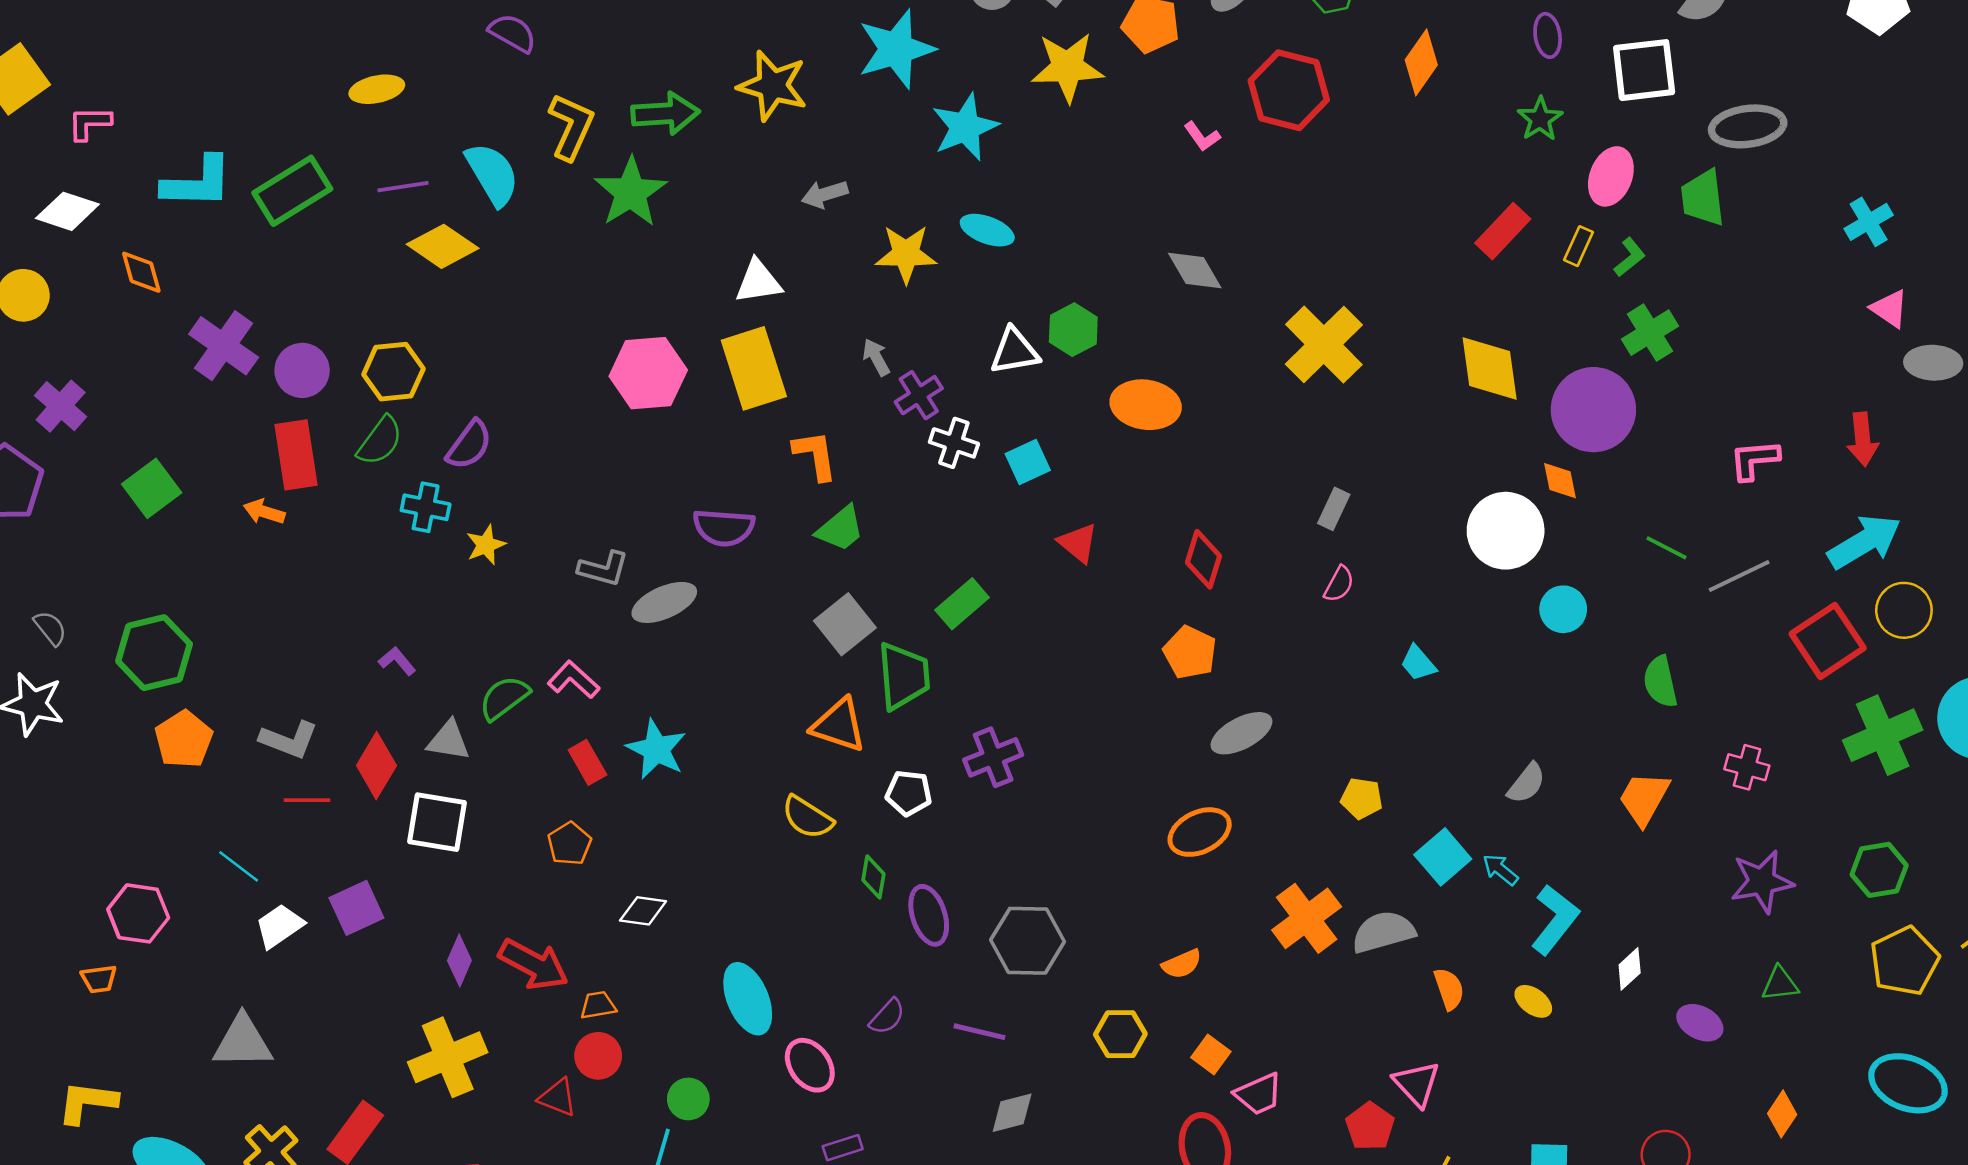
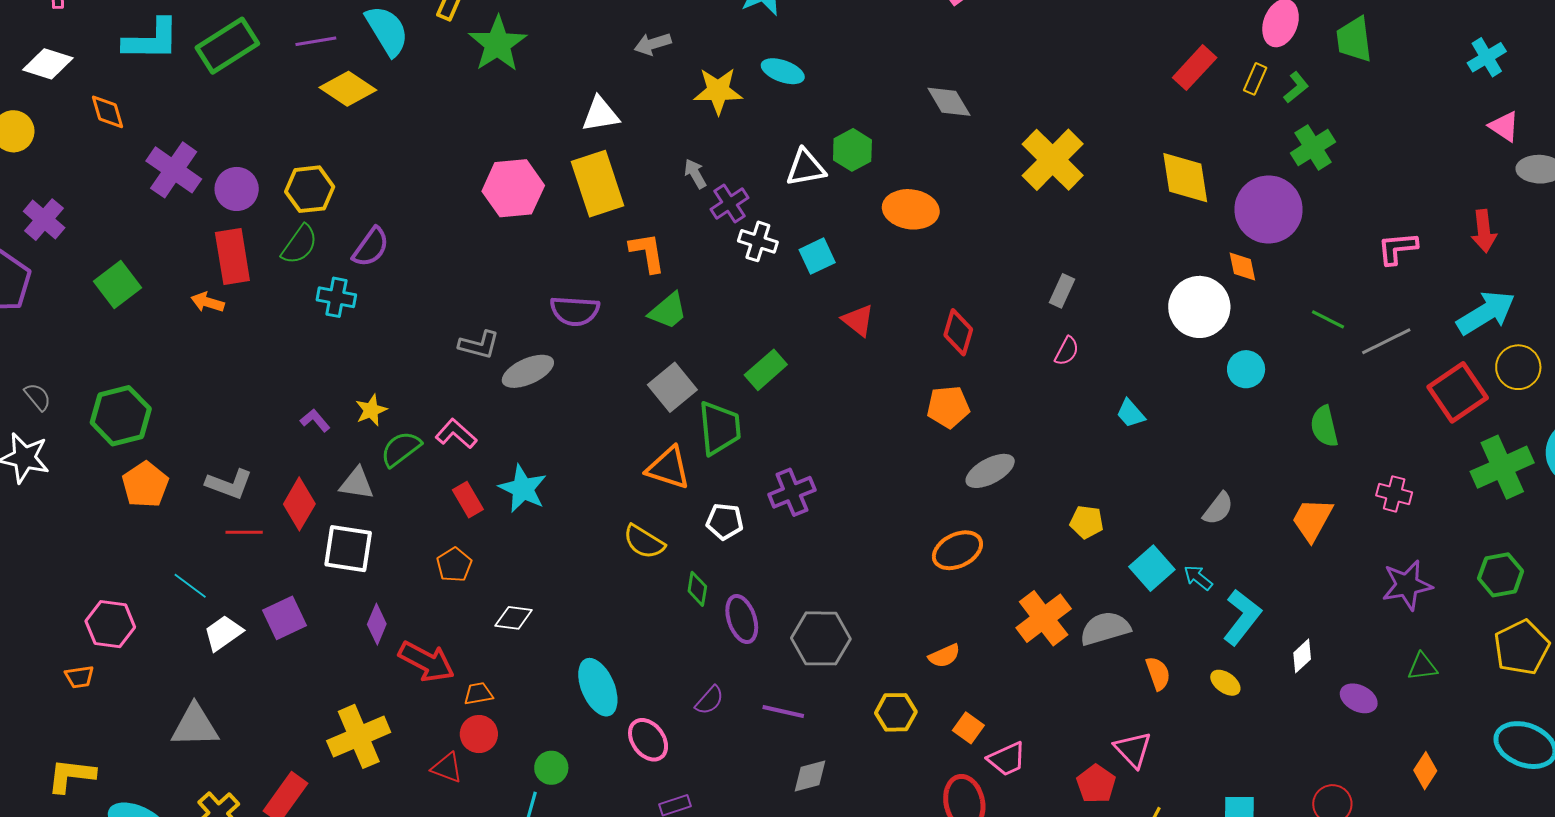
yellow star: (486, 545) -> (371, 410), moved
orange pentagon: (1190, 652) -> (948, 407), turned -30
purple diamond: (459, 961) -> (377, 624), moved

